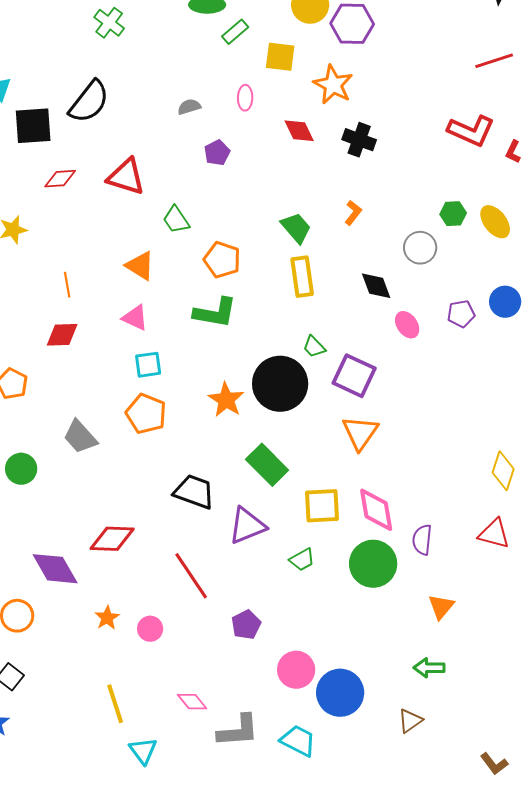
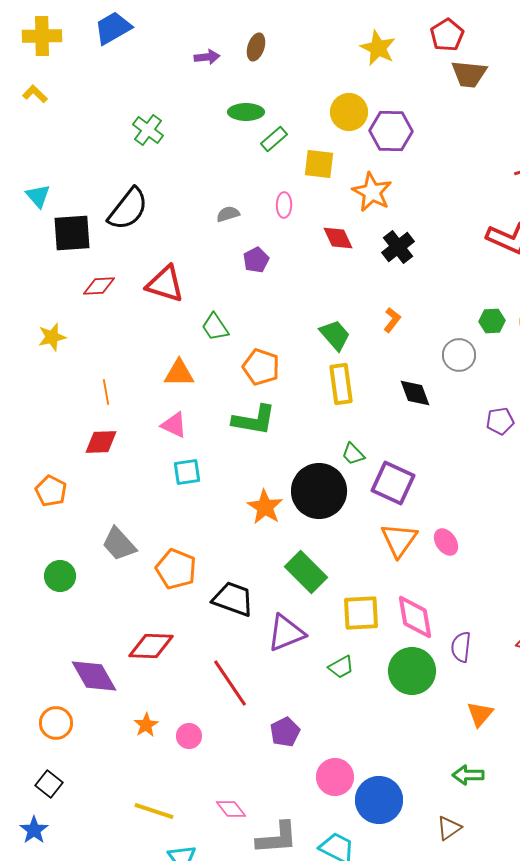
black cross: (359, 140) -> (398, 247), turned 32
orange triangle: (140, 266) -> (179, 373), turned -32
pink ellipse: (407, 325) -> (446, 542), moved
orange pentagon: (146, 414) -> (176, 569), moved
yellow line: (115, 704) -> (154, 811), turned -54

